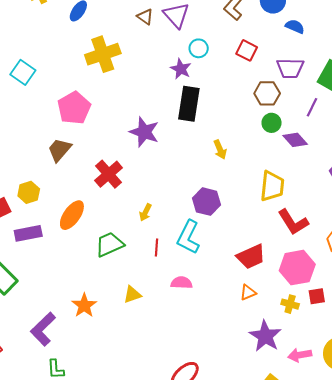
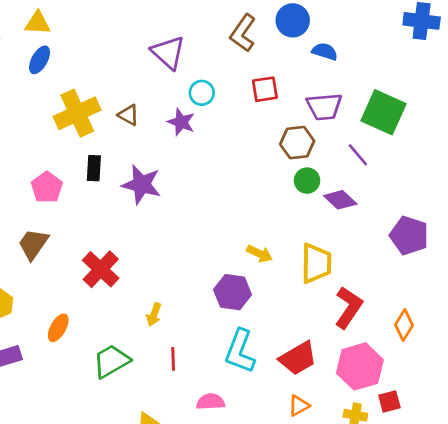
brown triangle: (145, 17) -> (128, 115), moved
red square: (247, 50) -> (265, 89), turned -30
black rectangle: (189, 104) -> (94, 168), moved, size x0.6
purple line: (312, 107) -> (358, 155), turned -60
pink pentagon: (74, 108) -> (47, 187), size x0.7
purple star: (144, 132) -> (141, 184), moved
yellow arrow: (220, 150) -> (260, 254), moved, turned -36
orange ellipse: (72, 215) -> (58, 328), size x0.7
red L-shape: (293, 222) -> (348, 307), turned -108
cyan L-shape: (188, 237) -> (240, 351), moved

